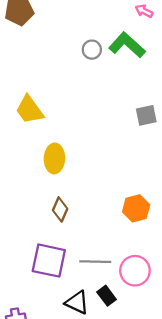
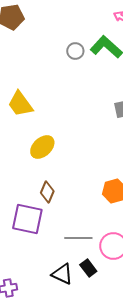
yellow ellipse: (54, 158) -> (42, 147), turned 45
purple square: (49, 261) -> (27, 219), moved

